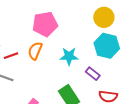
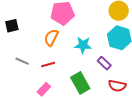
red line: (11, 56) -> (48, 64), moved

